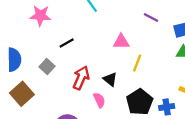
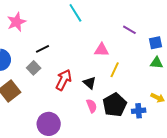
pink star: (40, 16) -> (16, 22), moved, turned -30
black line: (67, 43) -> (43, 49), moved
pink semicircle: (99, 100) -> (92, 106), moved

